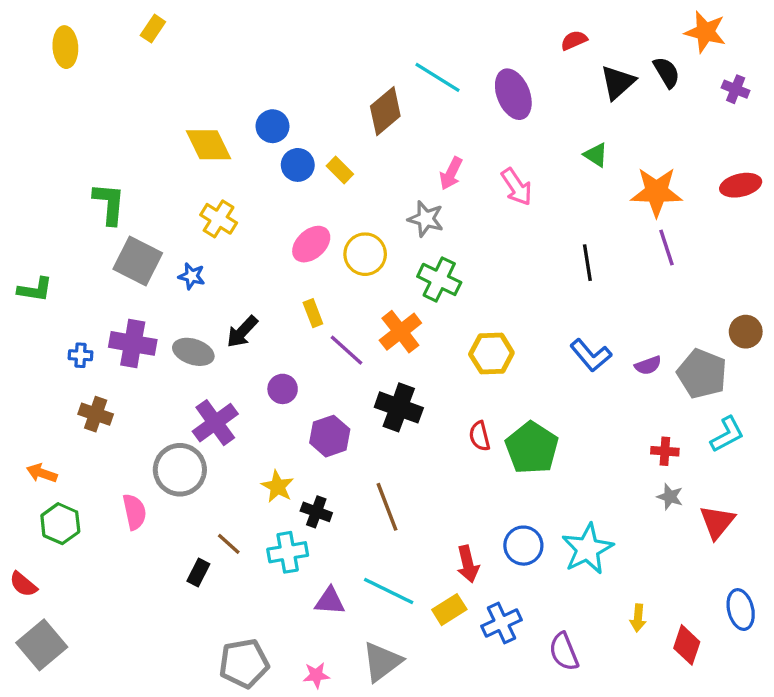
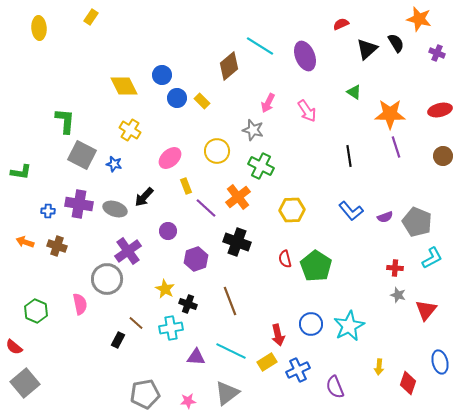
pink ellipse: (311, 244) -> (170, 158), moved
brown circle: (746, 332) -> (443, 156), moved
orange arrow: (42, 473) -> (25, 242), moved

